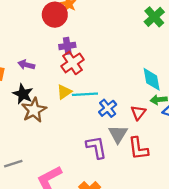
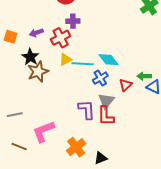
red cross: (73, 63) -> (61, 38), moved
purple arrow: (26, 65) -> (36, 33), turned -40
cyan diamond: (152, 79) -> (109, 60), moved, turned -35
red L-shape: (138, 148) -> (106, 116), moved

